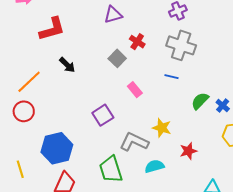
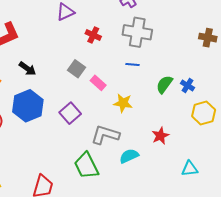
gray square: (117, 58) -> (77, 69), moved
yellow star: (162, 128) -> (123, 103), moved
blue hexagon: (57, 148) -> (28, 106), moved

